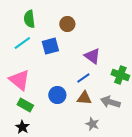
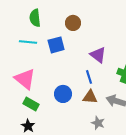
cyan line: (22, 43) -> (28, 42), turned 42
blue line: (83, 78) -> (89, 77), turned -72

